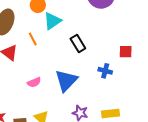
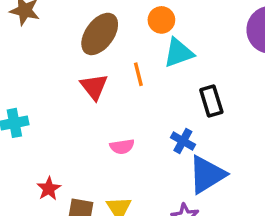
blue cross: (105, 71) -> (183, 141), moved
blue triangle: (66, 81) -> (207, 175), moved

